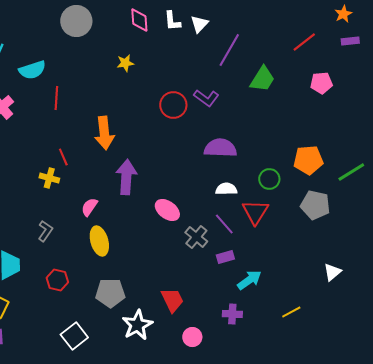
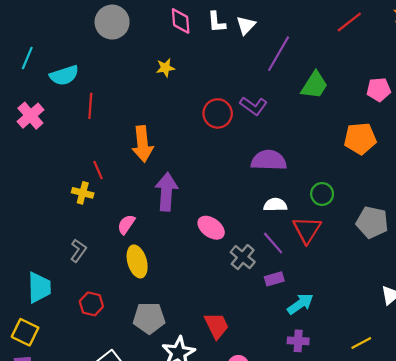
red line: (304, 42) -> (349, 22), moved
orange pentagon: (308, 160) -> (360, 138), moved
yellow line: (291, 312) -> (361, 343), moved
purple cross: (232, 314) -> (298, 341), moved

